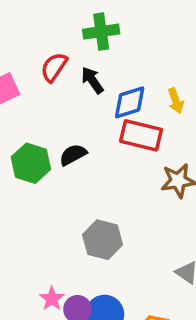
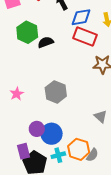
green hexagon: (31, 163) -> (27, 32), moved
pink star: (52, 299) -> (17, 94), moved

